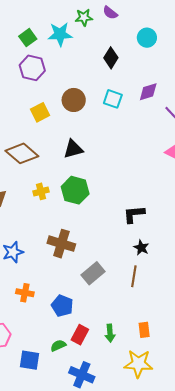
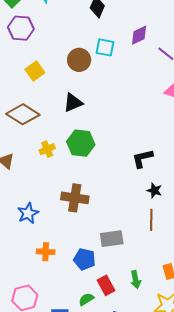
brown circle: (74, 100) -> (79, 60), moved
gray rectangle: (93, 273) -> (112, 239), moved, turned 40
red rectangle: (80, 335) -> (106, 285), turned -48

